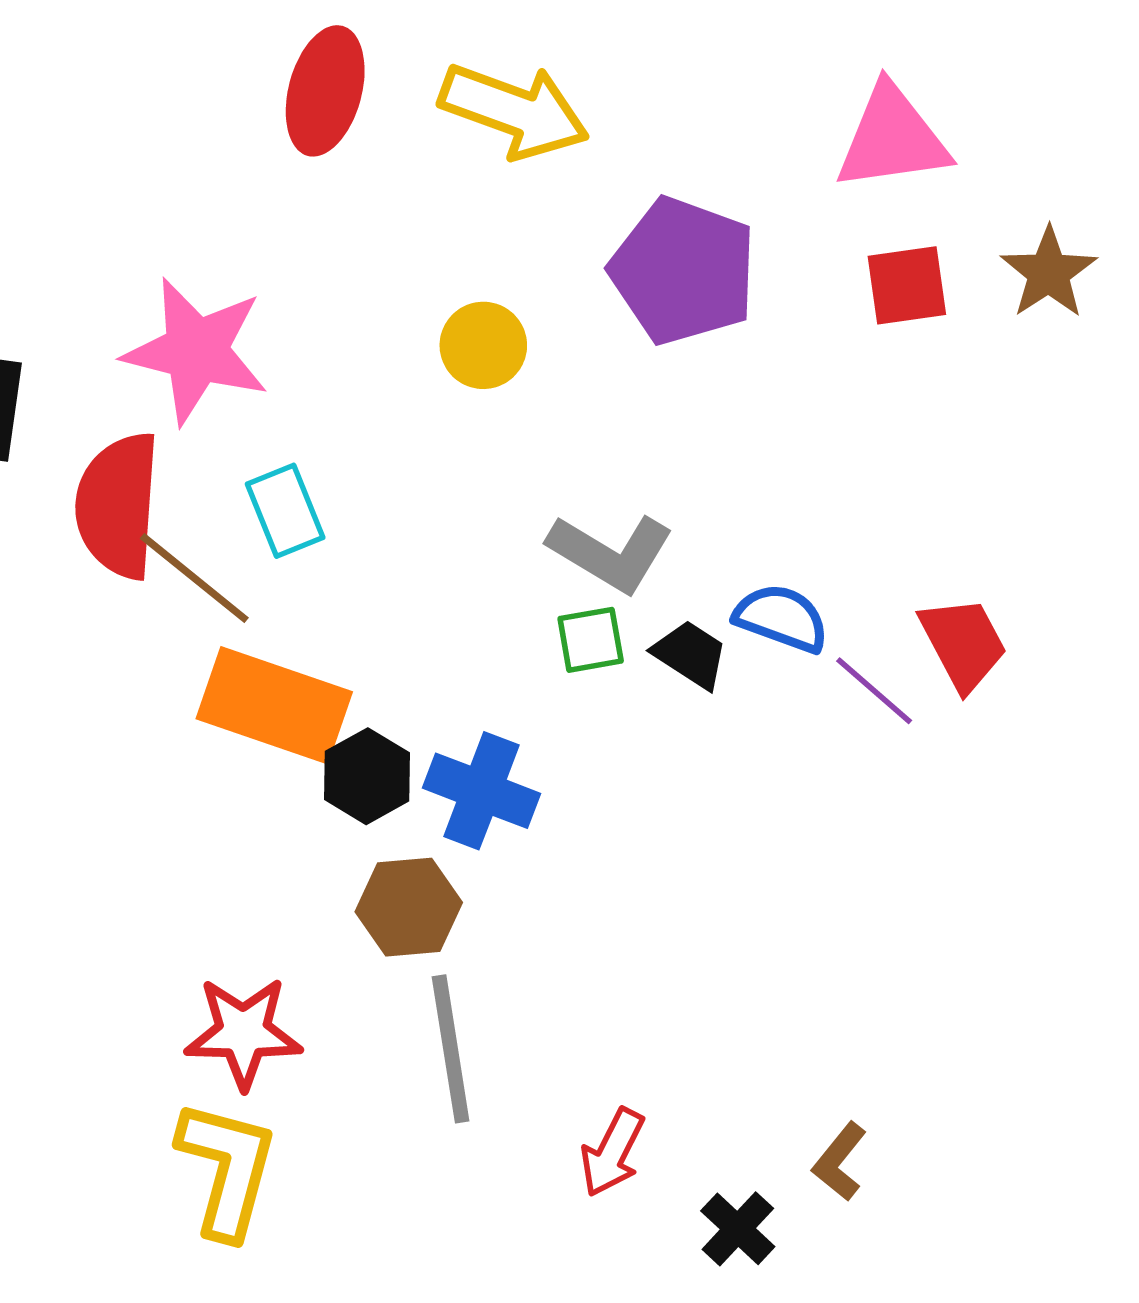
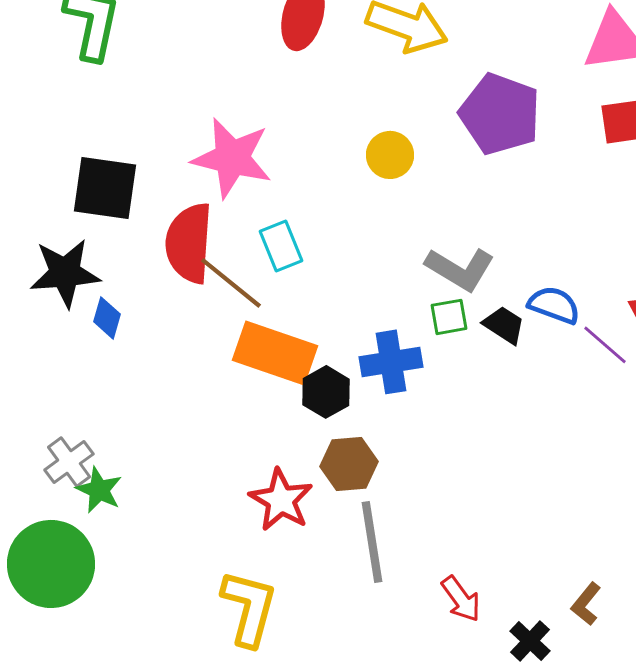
blue cross: (481, 791) -> (391, 362), moved, turned -30
red star: (243, 1033) -> (281, 500), moved, turned 30
red arrow: (612, 1152) -> (461, 599), turned -63

